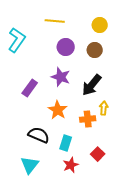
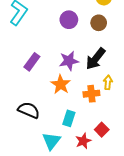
purple star: (61, 77) -> (69, 61), moved, turned -30
black semicircle: (39, 135) -> (29, 110), moved
cyan triangle: (30, 165) -> (51, 141), moved
red star: (71, 165) -> (83, 141), moved

